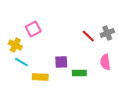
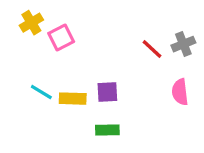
yellow cross: (15, 45) -> (31, 23), moved, turned 32
green rectangle: (79, 73) -> (107, 130), moved
yellow rectangle: (40, 77) -> (73, 99), moved

